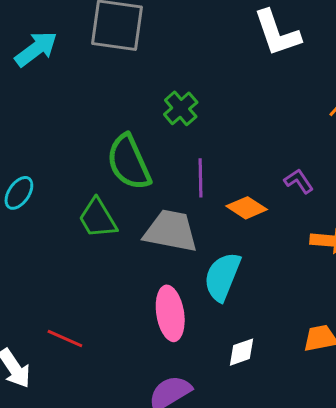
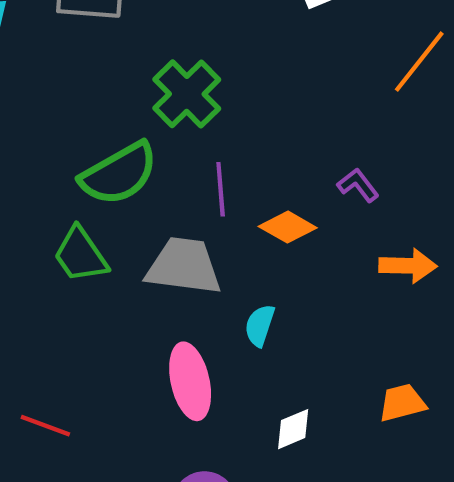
green cross: (181, 108) -> (187, 94), size x1.4
green semicircle: (129, 162) -> (119, 174), turned -92
cyan semicircle: (222, 277) -> (260, 325), size x0.6

